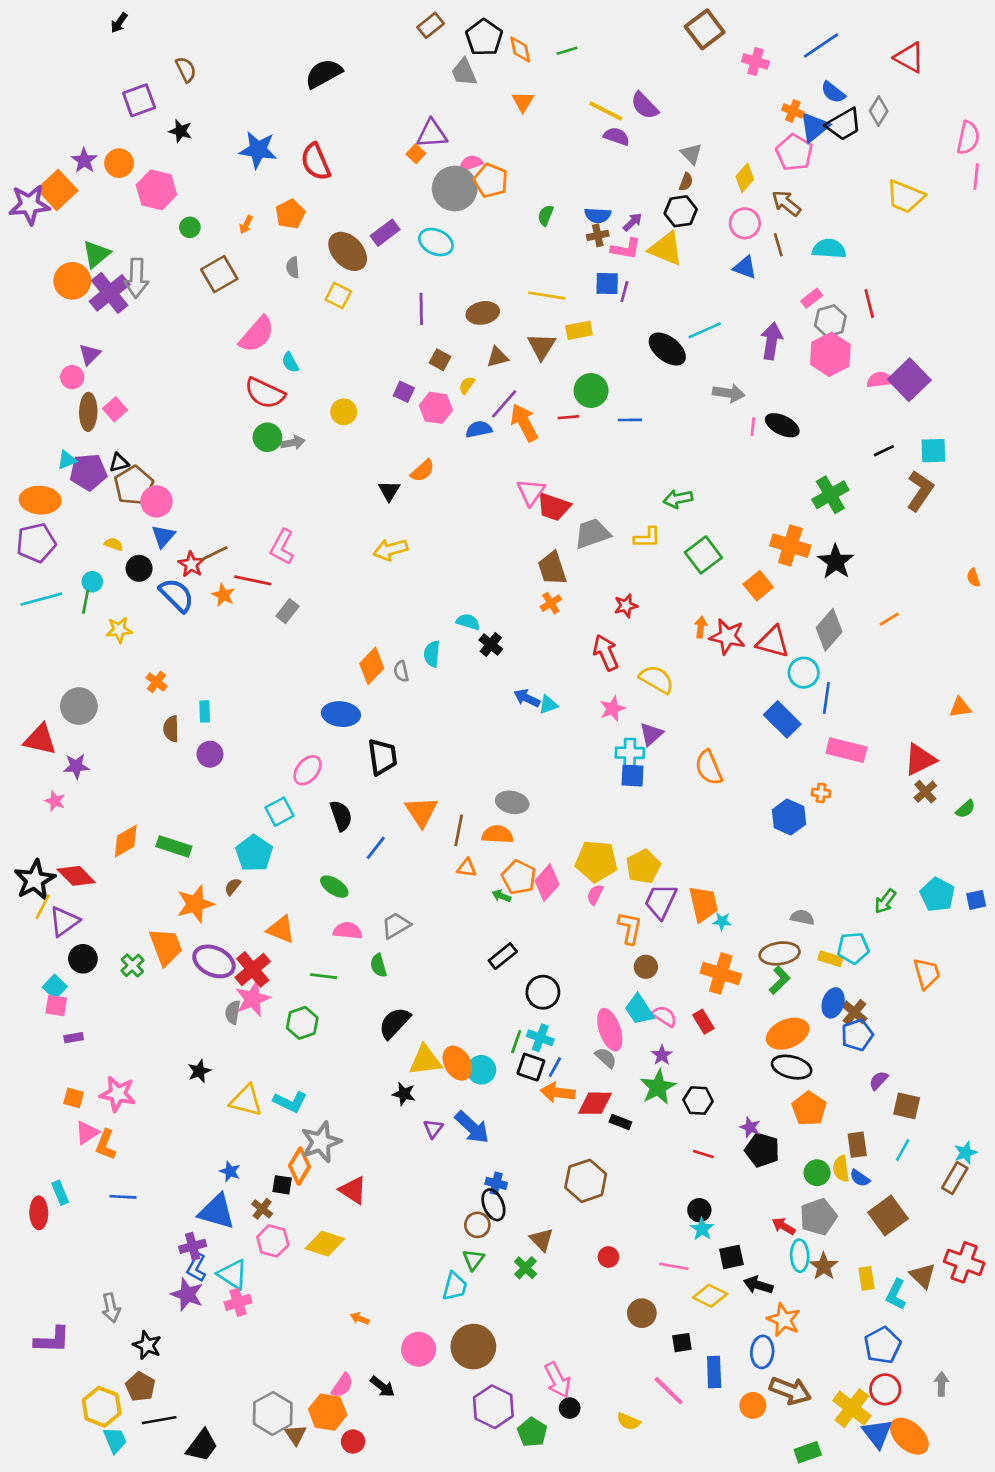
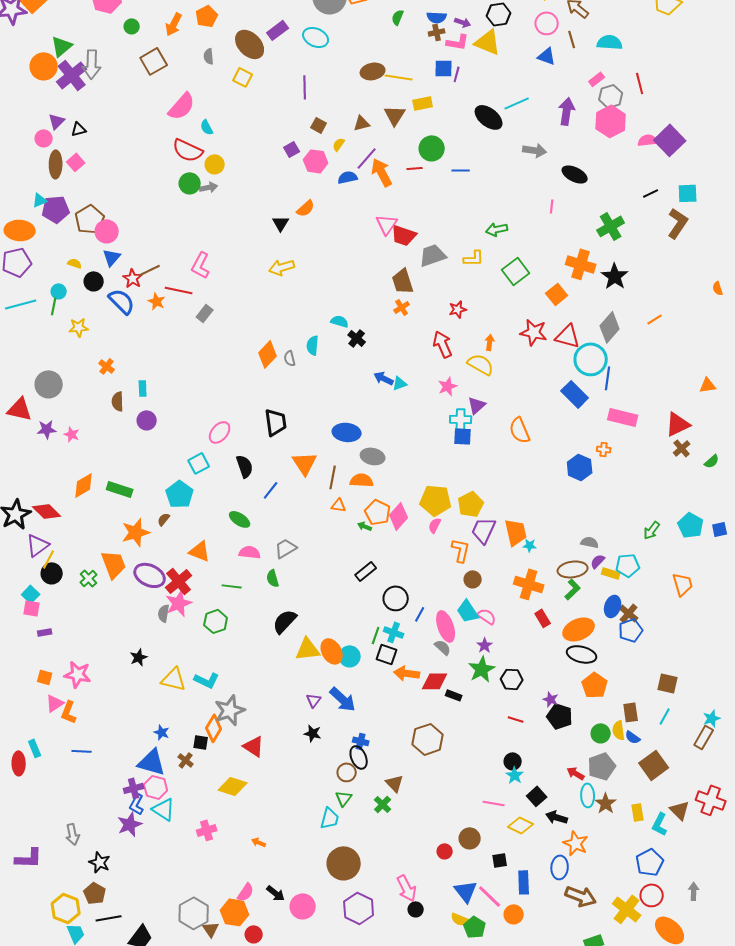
purple arrow: (632, 222) -> (463, 22), turned 63
orange arrow: (246, 225) -> (174, 24), size x1.6
brown ellipse: (483, 313) -> (373, 71), moved
purple square: (404, 392) -> (292, 149), turned 35
yellow circle: (344, 412) -> (215, 164), moved
pink line: (753, 427) -> (552, 206), moved
black triangle: (119, 463) -> (79, 129), moved
orange arrow: (701, 627) -> (490, 342), moved
cyan circle: (804, 673) -> (591, 359), size x1.4
blue ellipse: (341, 714) -> (347, 432), moved
pink star: (55, 801) -> (72, 434), moved
yellow line: (43, 907) -> (49, 559), moved
red rectangle: (703, 1022) -> (543, 618), moved
blue line: (555, 1067) -> (420, 614), moved
purple semicircle: (879, 1080) -> (598, 561), moved
black star: (404, 1094) -> (313, 733), moved
pink hexagon: (273, 1241) -> (156, 787), moved
red circle: (608, 1257) -> (445, 851), moved
black square: (731, 1257) -> (537, 796), turned -30
purple star: (187, 1294) -> (130, 824), turned 30
pink cross: (238, 1302) -> (207, 830), moved
pink circle: (419, 1349) -> (303, 906), moved
orange circle: (753, 1405) -> (514, 914), moved
green pentagon: (532, 1432) -> (475, 927), moved
blue triangle: (877, 1433) -> (466, 891), moved

